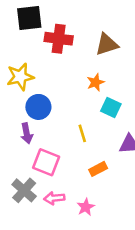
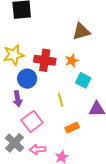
red cross: (59, 39) -> (45, 60), moved
pink square: (46, 162) -> (32, 121), turned 30

